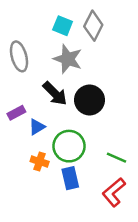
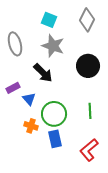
gray diamond: (93, 26) -> (87, 20), moved
black circle: (90, 100) -> (88, 66), moved
blue triangle: (37, 127) -> (29, 99), turned -40
green line: (116, 158) -> (90, 111), moved, turned 63

